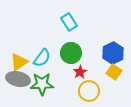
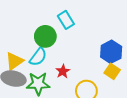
green circle: (71, 53) -> (45, 36), moved
red star: (80, 72) -> (63, 71), moved

